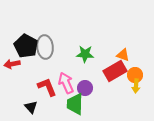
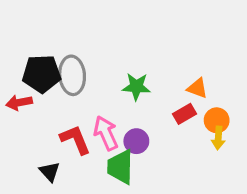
black pentagon: (26, 46) -> (42, 74), turned -30
red rectangle: (115, 71) -> (185, 114), size x0.6

